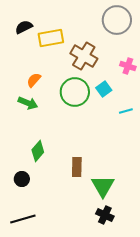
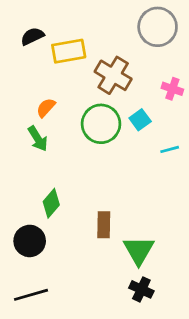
green arrow: (28, 103) -> (38, 139), turned 36
black circle: (22, 179) -> (30, 241), size x1.5

